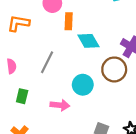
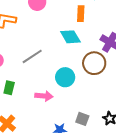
orange rectangle: (69, 21) -> (81, 14), moved
gray line: (47, 62) -> (32, 56), turned 30

